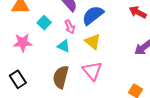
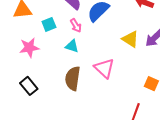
cyan square: (44, 23) -> (49, 24), turned 32
yellow triangle: (93, 42) -> (130, 39), moved

